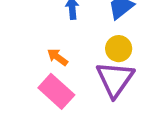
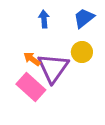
purple triangle: (115, 79) -> (53, 68), moved

